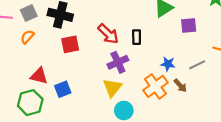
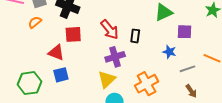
blue star: (168, 64) -> (169, 52), moved
red triangle: (39, 76) -> (56, 53), moved
brown arrow: (180, 86) -> (191, 91), moved

